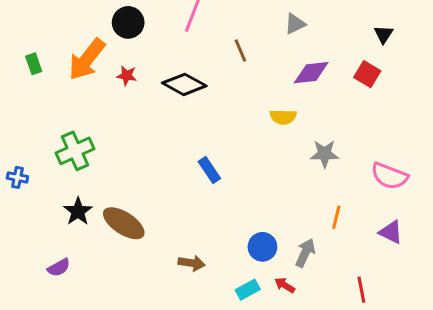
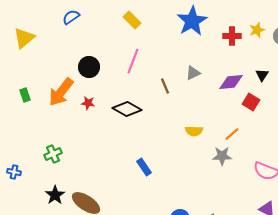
gray triangle: (295, 24) -> (193, 73), moved
purple diamond: (311, 73) -> (231, 82), moved
green cross: (75, 151) -> (53, 154), size x0.7
orange line: (336, 217) -> (232, 134), moved, turned 35

